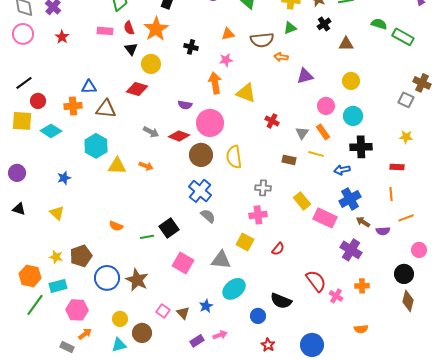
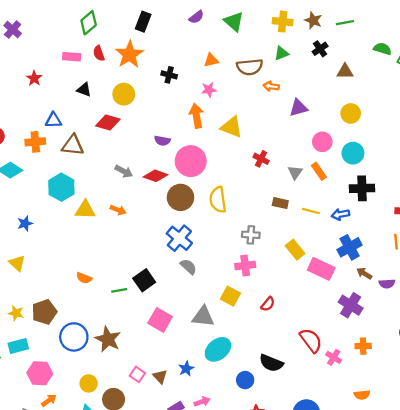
red star: (62, 37) -> (34, 78), moved
black triangle: (131, 49) -> (84, 90), moved, turned -32
yellow line: (316, 154) -> (311, 211), moved

